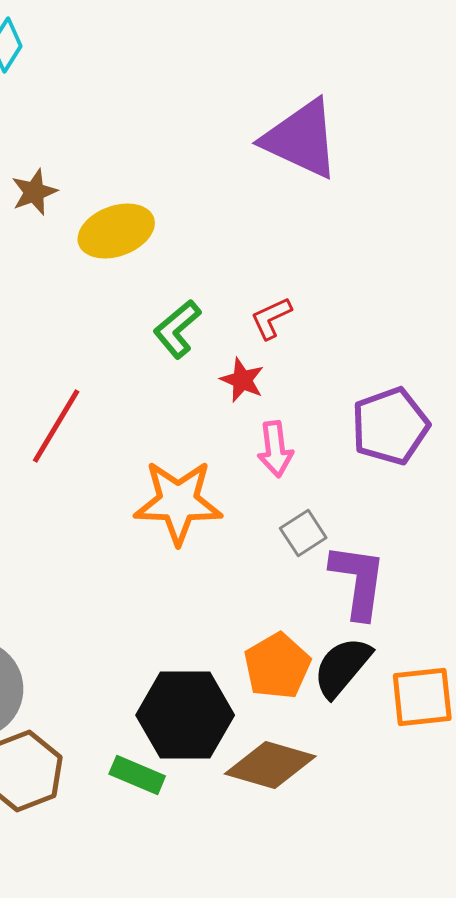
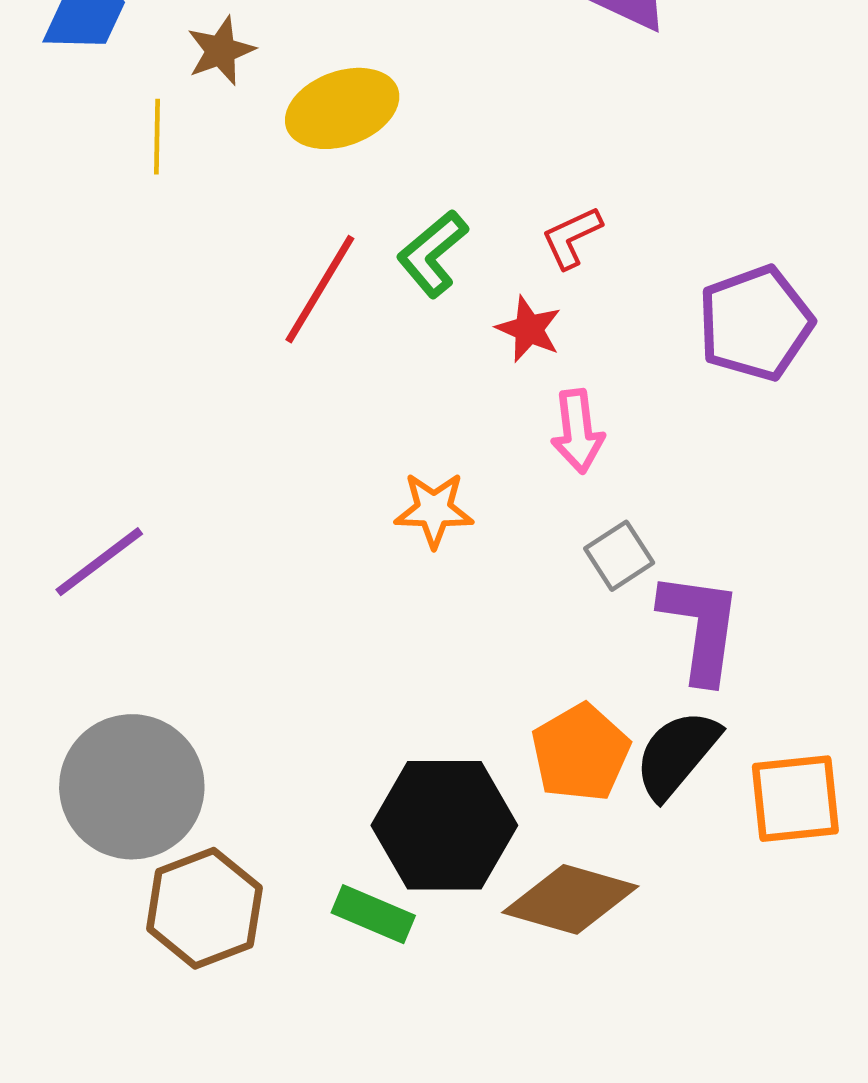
red line: (56, 426) -> (320, 289), moved
purple pentagon: (390, 426) -> (755, 323), moved
orange star: (178, 502) -> (434, 510), size x0.6

